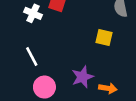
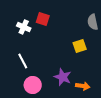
yellow square: (104, 37) -> (80, 46), turned -32
purple star: (83, 77) -> (63, 77), turned -30

